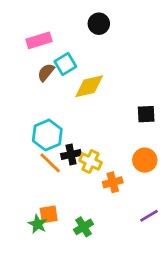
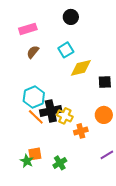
cyan square: (65, 64) -> (66, 50), moved
yellow diamond: (89, 86) -> (81, 68), moved
black cross: (71, 154) -> (51, 111), size x1.5

